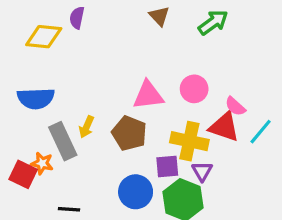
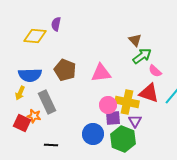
brown triangle: (159, 16) -> (135, 40), moved
green arrow: (213, 22) -> (142, 56), moved
pink circle: (194, 89) -> (108, 105), moved
pink semicircle: (235, 106) -> (155, 71), moved
yellow arrow: (86, 127) -> (20, 93), moved
brown pentagon: (129, 133) -> (65, 70), moved

